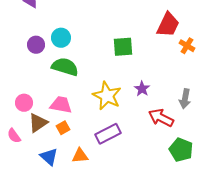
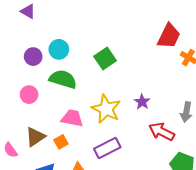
green square: (123, 47) -> (105, 59), moved, turned -30
pink circle: (24, 103) -> (29, 95), moved
pink trapezoid: (61, 105) -> (72, 118), moved

